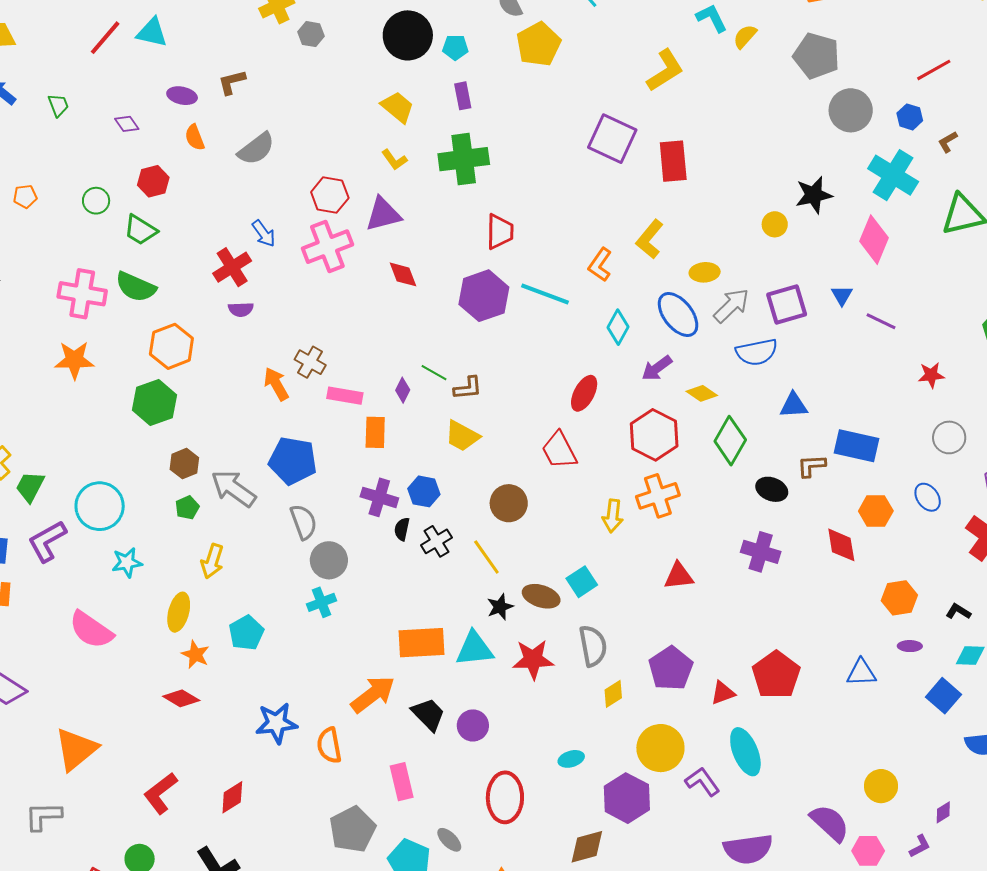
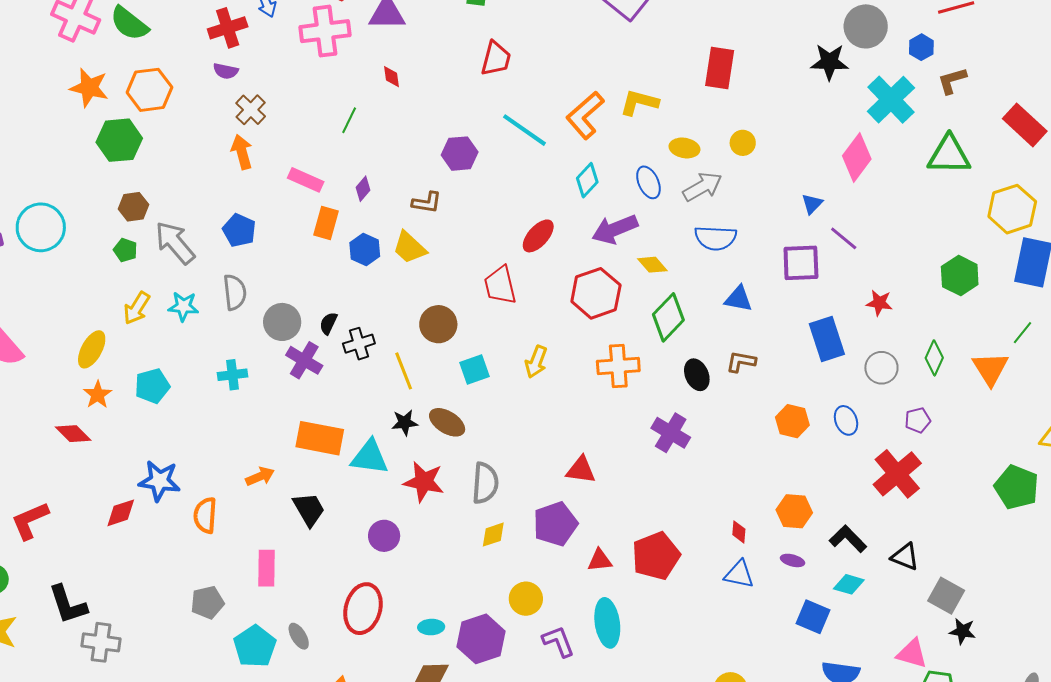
brown L-shape: (948, 142) -> (952, 81), size x1.4
red rectangle: (673, 161) -> (720, 68), moved
black star: (814, 195) -> (830, 62), moved
yellow circle: (775, 224) -> (743, 143), moved
yellow L-shape: (650, 239) -> (639, 102), turned 51
orange L-shape: (600, 265) -> (585, 115), size x1.4
red diamond: (403, 274) -> (391, 77), size x0.7
purple hexagon: (484, 296) -> (460, 154), moved, size x0.7
purple square: (787, 305) -> (801, 263), moved
blue ellipse: (678, 315) -> (648, 182), size x0.7
orange star: (74, 360) -> (89, 88), moved
brown cross: (310, 362) -> (251, 110), moved
purple arrow: (657, 368) -> (615, 229), size x1.4
green line: (434, 373) -> (349, 120), moved, turned 72
blue rectangle: (857, 446) -> (827, 339), moved, turned 45
blue pentagon: (293, 461) -> (239, 230), size x0.7
black ellipse: (772, 489) -> (697, 375), turned 32
blue hexagon: (424, 491) -> (365, 250), moved
orange cross: (658, 496) -> (618, 366), moved
purple cross: (379, 497) -> (304, 360), moved
green pentagon: (187, 508) -> (125, 250), turned 30
red diamond: (841, 545) -> (739, 532), moved, size x0.6
gray circle: (329, 560) -> (282, 322), moved
cyan star: (127, 562) -> (183, 306), moved
red triangle: (679, 576) -> (581, 470), moved
cyan square: (582, 582) -> (474, 370), moved
black L-shape: (958, 612) -> (848, 539), size x1.5
orange arrow: (373, 694) -> (260, 476), size x0.6
blue square: (943, 696) -> (813, 617), turned -32
purple circle: (473, 725) -> (384, 536), moved
yellow circle: (660, 748) -> (526, 599), size x0.7
cyan ellipse: (571, 759) -> (431, 627), moved
red diamond: (232, 797) -> (121, 513), moved
gray pentagon: (353, 829) -> (207, 602), size x0.7

